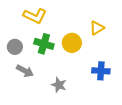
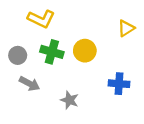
yellow triangle: (97, 28) -> (126, 28), moved

